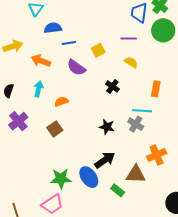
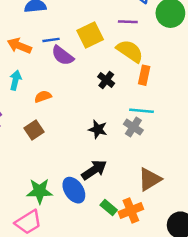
blue line: (69, 43) -> (51, 40), moved
yellow square: (98, 50) -> (90, 35), size x1.5
yellow semicircle: (131, 62) -> (130, 51), size x1.6
orange rectangle: (156, 89) -> (144, 75), moved
orange cross: (157, 155) -> (131, 211), moved
brown triangle: (136, 174) -> (150, 179), moved, turned -35

